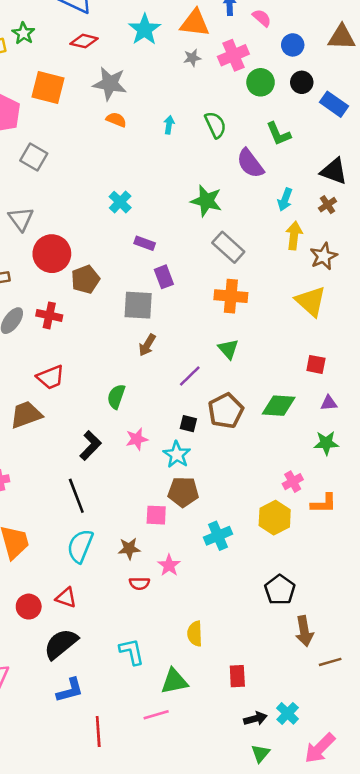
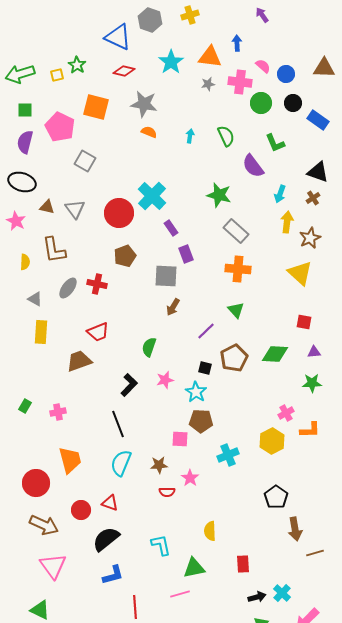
pink semicircle: (262, 18) -> (263, 66), moved
pink cross: (233, 55) -> (240, 82), turned 30
cyan cross: (120, 202) -> (152, 196), size x1.6
purple rectangle: (145, 243) -> (171, 228), turned 35
red circle: (52, 254) -> (119, 213), moved

